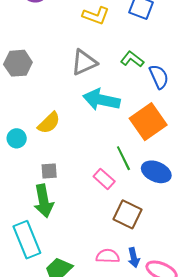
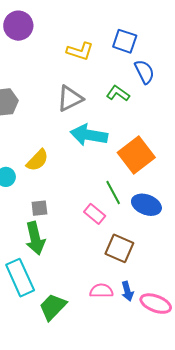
blue semicircle: (159, 77) -> (144, 72), moved

